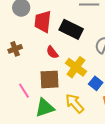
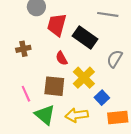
yellow arrow: (75, 103) -> (77, 115), turned -65
green triangle: (45, 108) -> (45, 115), turned 50

